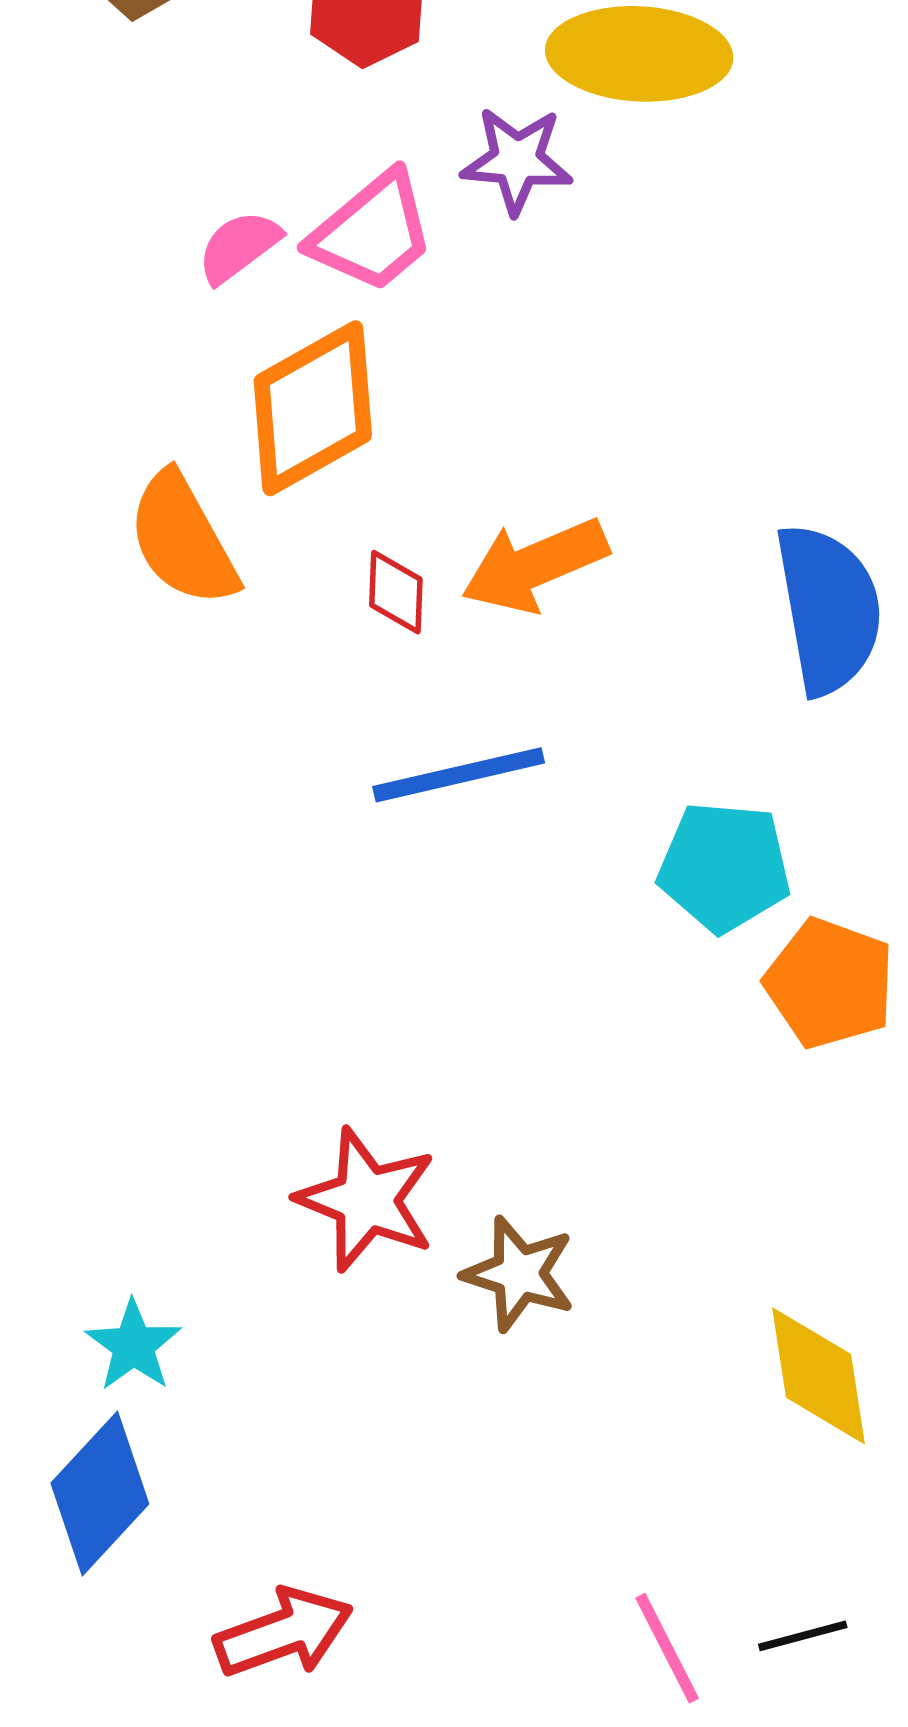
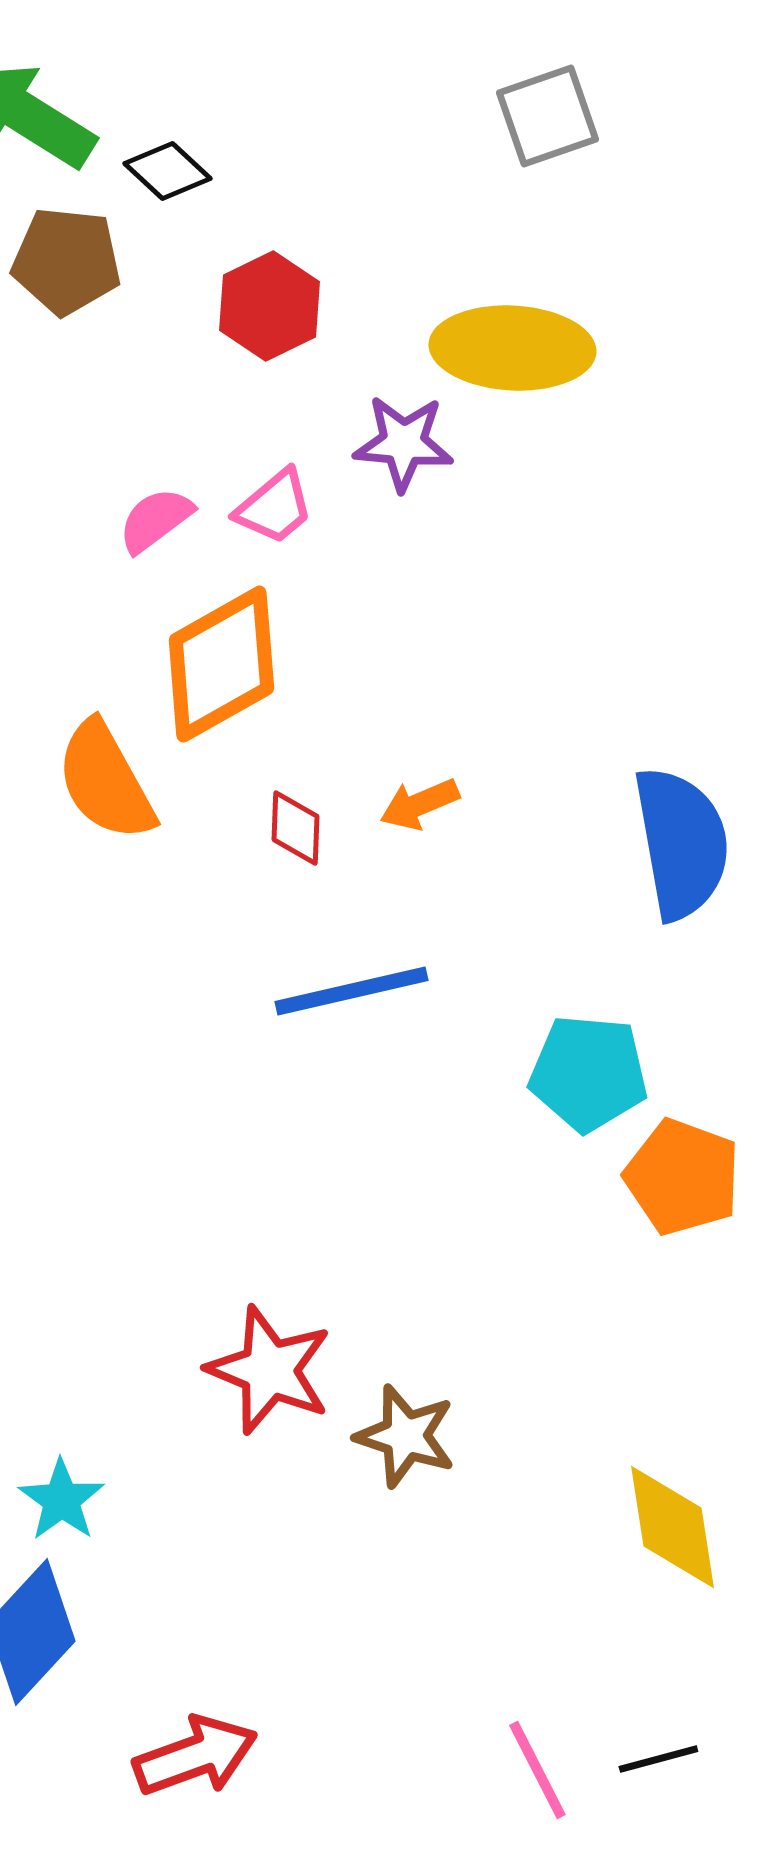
pink trapezoid: (372, 232) -> (274, 507), size x0.7
orange arrow: (535, 565) -> (419, 804), size x0.6

